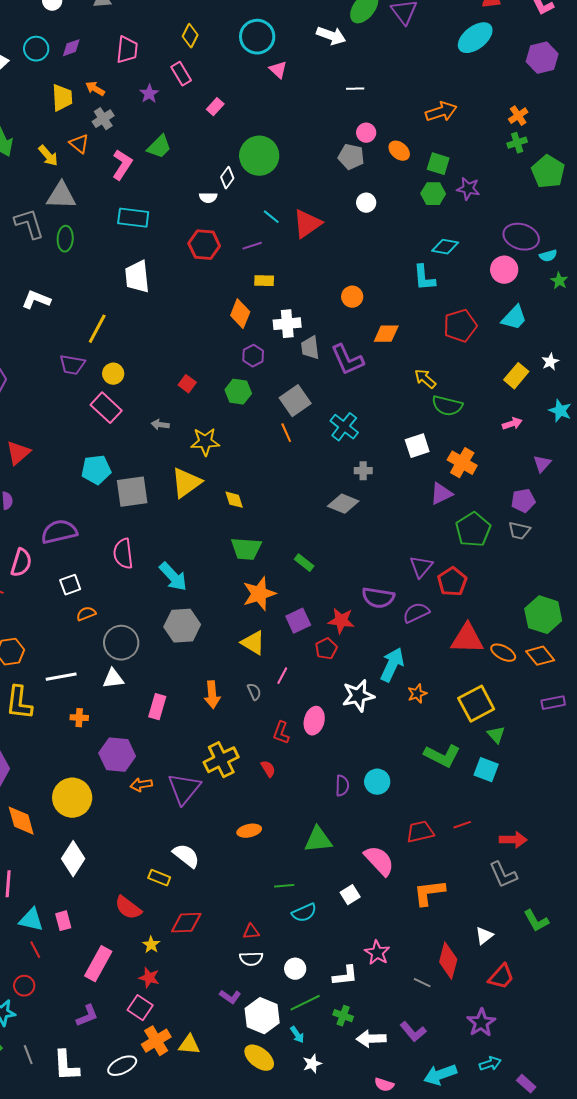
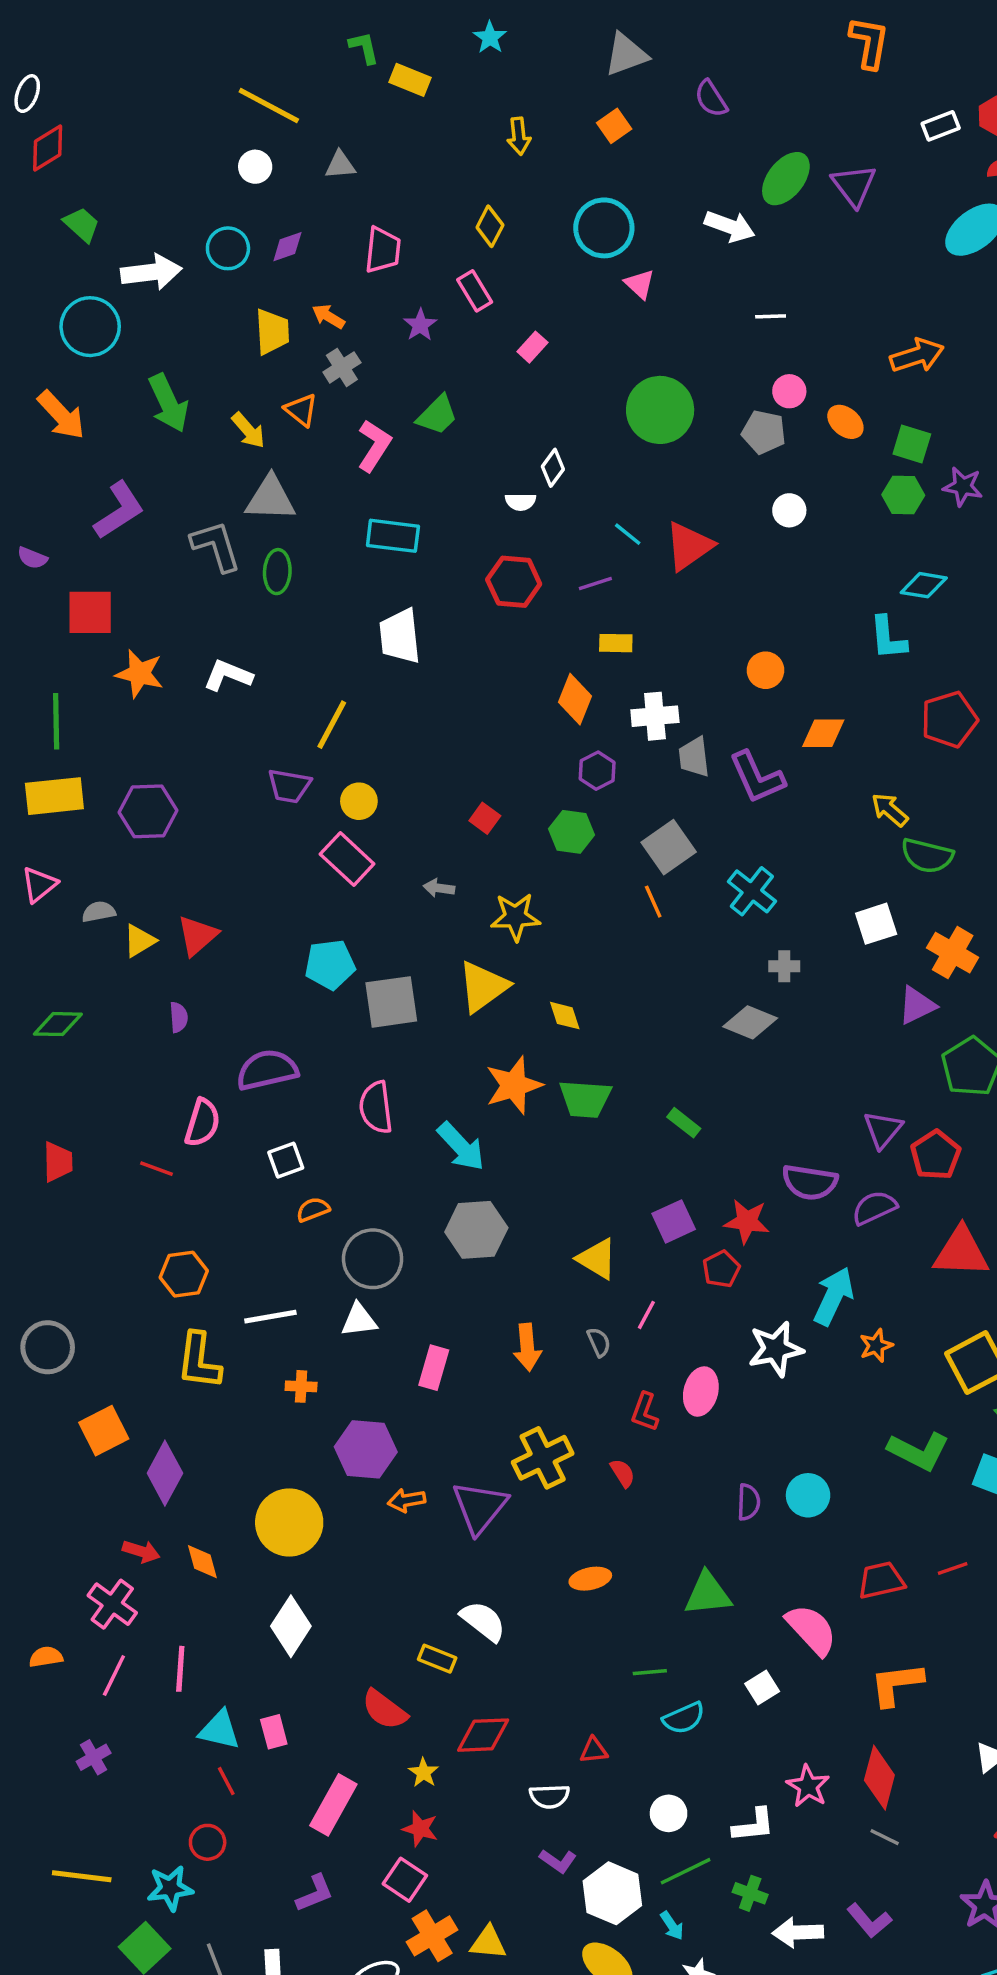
green circle: (259, 156) -> (660, 410), moved
orange star: (259, 594) -> (514, 1085), moved
orange diamond: (21, 821) -> (202, 1562), size x0.7
white semicircle: (251, 959) -> (549, 1796), moved
red diamond: (448, 961) -> (879, 1778), moved

